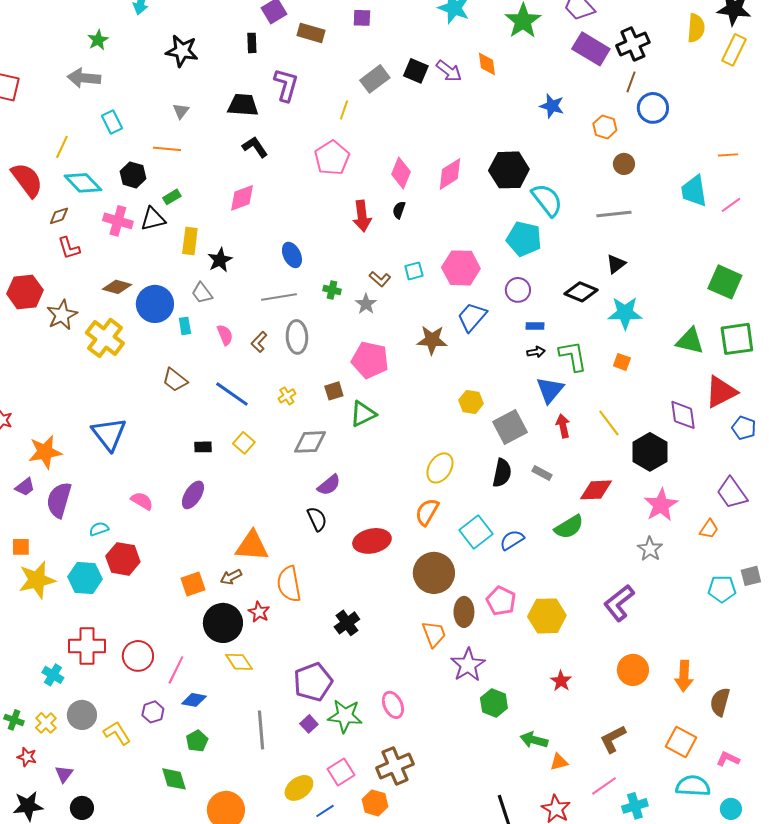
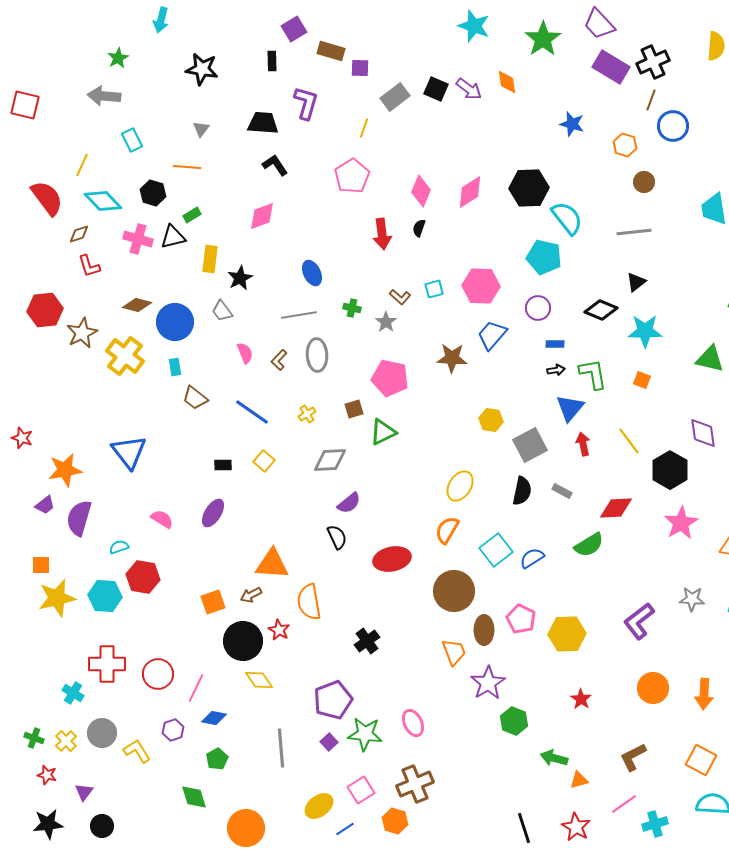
purple square: (362, 18) -> (360, 68), moved
cyan rectangle: (185, 326) -> (175, 367), moved
gray star: (650, 549) -> (692, 599), moved, turned -30

